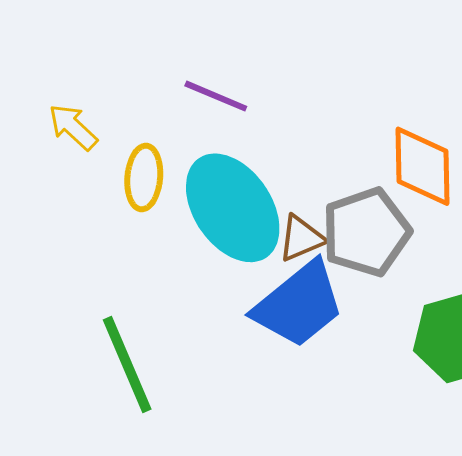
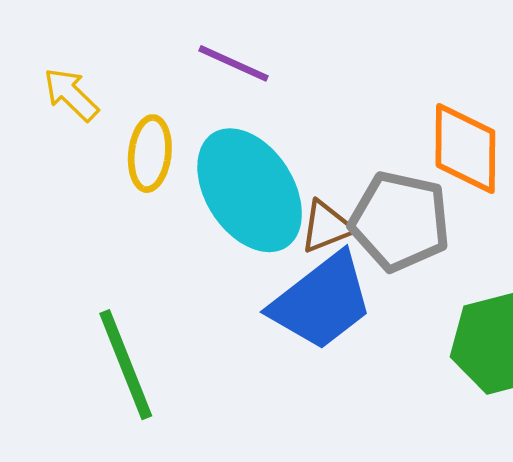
gray pentagon: (366, 232) -> (400, 221), turned 30

